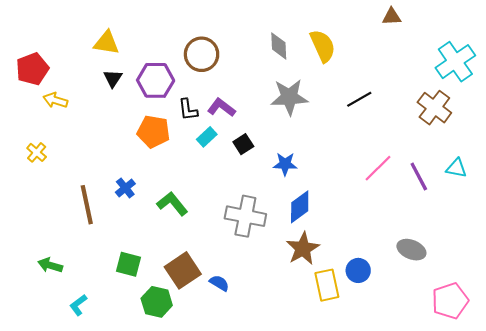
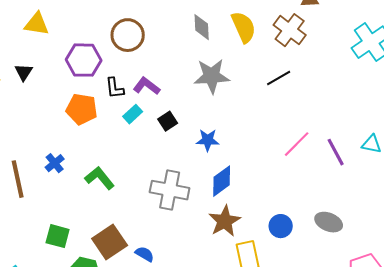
black triangle: (113, 78) -> (24, 72), moved
brown cross: (434, 108) -> (290, 30), moved
blue circle: (358, 270) -> (281, 226), moved

